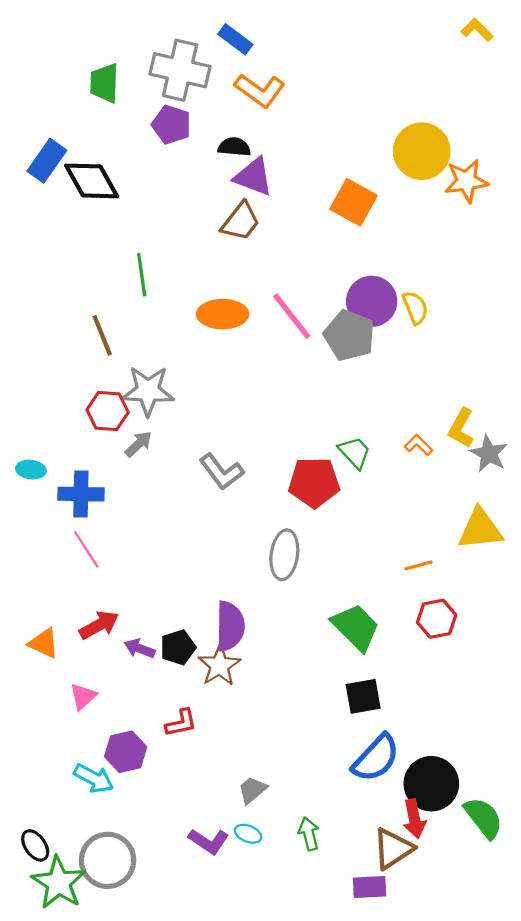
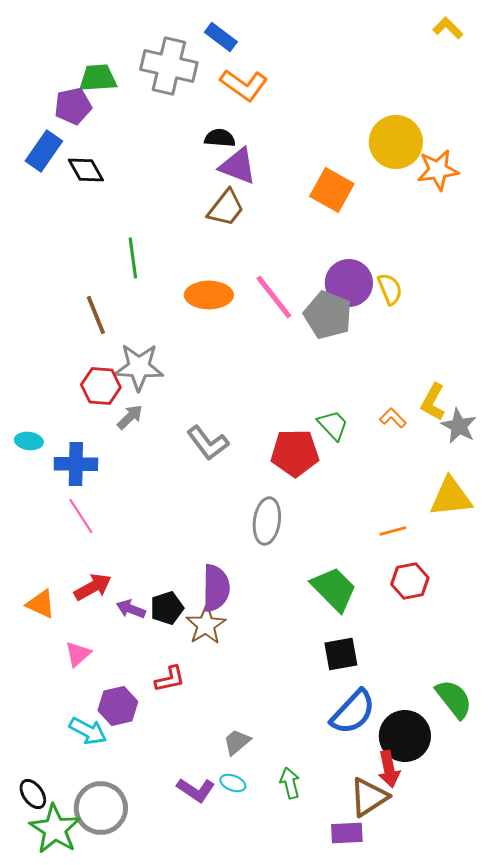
green trapezoid: (104, 83) -> (98, 78), turned 84
purple pentagon: (171, 125) -> (73, 106), moved, turned -30
black diamond: (92, 181) -> (86, 170), size x0.7
green semicircle: (483, 818) -> (454, 699), moved

